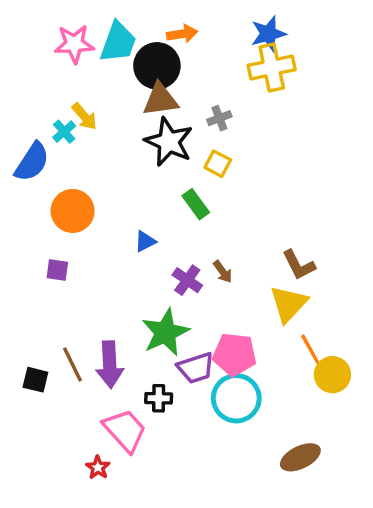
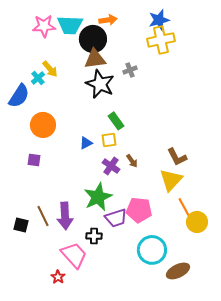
cyan trapezoid: (118, 42) -> (70, 25), turned 72
yellow square: (218, 164) -> (109, 140), moved, turned -35
cyan circle: (236, 398) -> (152, 250), moved

